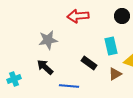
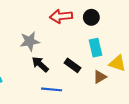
black circle: (122, 16) -> (91, 17), moved
black arrow: (45, 67) -> (40, 64), moved

